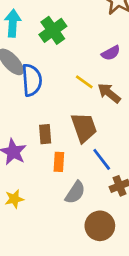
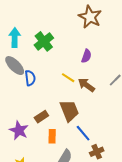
purple semicircle: (111, 53) -> (86, 56), turned -40
blue semicircle: (32, 80) -> (30, 78), size x0.7
brown rectangle: (45, 134) -> (41, 117), turned 64

